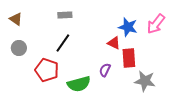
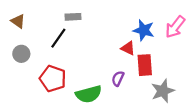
black line: (63, 43) -> (58, 38), moved
gray star: (145, 81) -> (163, 91), turned -30

